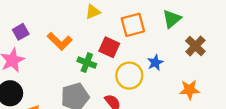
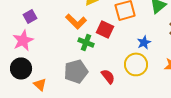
orange L-shape: (60, 41) -> (76, 21), moved
yellow circle: (129, 76) -> (136, 64), moved

